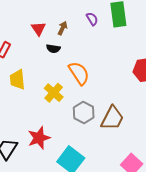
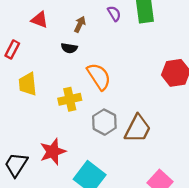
red triangle: (38, 29) -> (39, 20), moved, turned -35
yellow cross: (54, 93) -> (70, 99), turned 36

